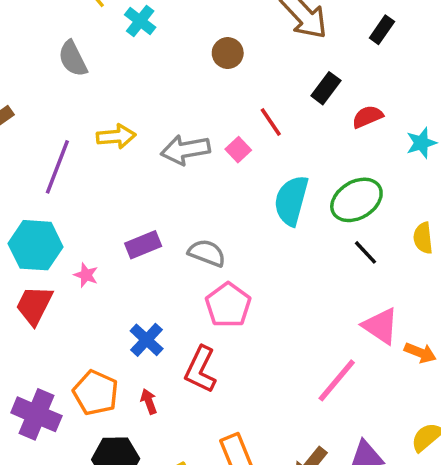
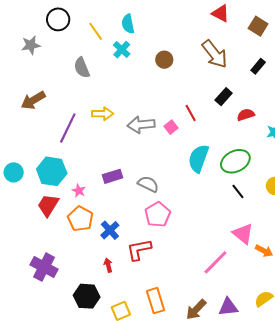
brown circle: (228, 53) -> (164, 60), moved
red L-shape: (201, 370) -> (139, 250), turned 48
orange pentagon: (96, 393) -> (80, 219), moved

